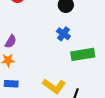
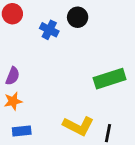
blue cross: (63, 34) -> (49, 30), moved

